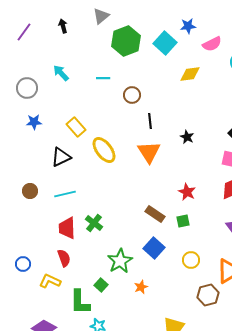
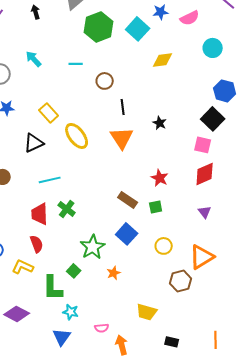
pink semicircle: (212, 44) -> (190, 18), moved
cyan line: (65, 194) -> (50, 180), moved

